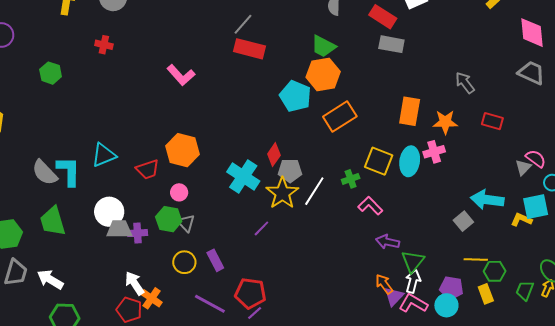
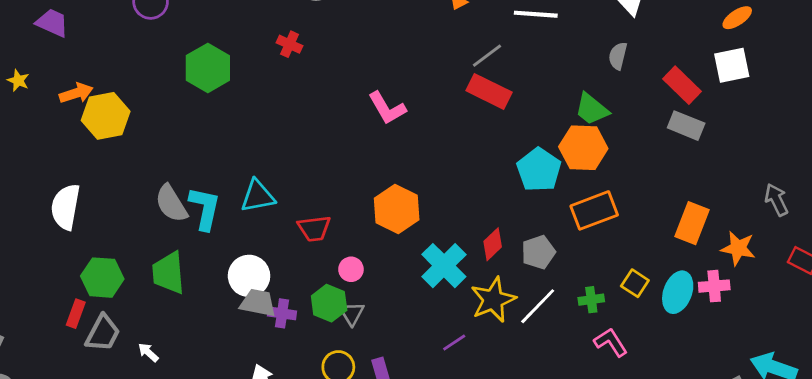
green hexagon: (51, 73) -> (208, 68), size x1.5
orange hexagon: (183, 150) -> (397, 209), moved
yellow square: (379, 161) -> (635, 283), size x0.7
gray pentagon: (290, 171) -> (538, 252), moved, turned -30
white arrow: (50, 279) -> (148, 352), size x0.6

